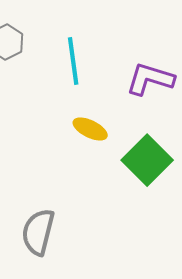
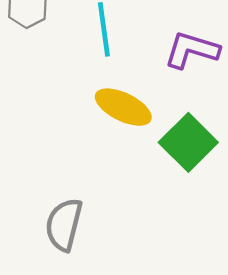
yellow ellipse: (90, 129) -> (123, 107), size x1.4

